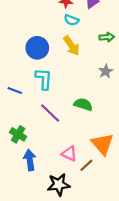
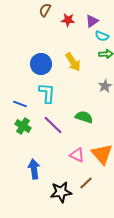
cyan semicircle: (71, 20) -> (102, 36), moved
green cross: (18, 134) -> (23, 126), moved
pink triangle: (69, 154) -> (77, 155), moved
brown line: (86, 165) -> (86, 183), moved

